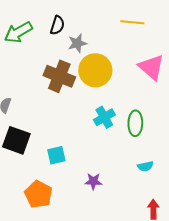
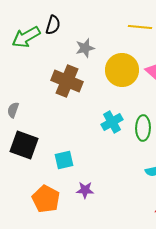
black semicircle: (57, 25) -> (53, 25), moved
yellow circle: (95, 70) -> (122, 70), moved
purple star: (93, 181) -> (85, 190), moved

